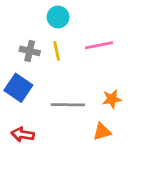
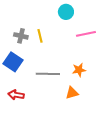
cyan circle: (58, 17) -> (66, 12), moved
pink line: (99, 45) -> (86, 34), moved

